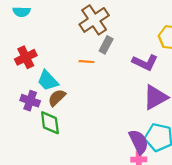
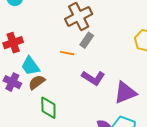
purple L-shape: (145, 62) -> (93, 78), moved
green diamond: (50, 123) -> (48, 108), moved

